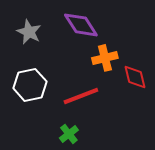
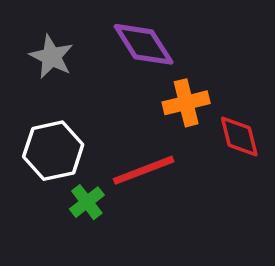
green cross: (69, 134) -> (87, 202), moved

